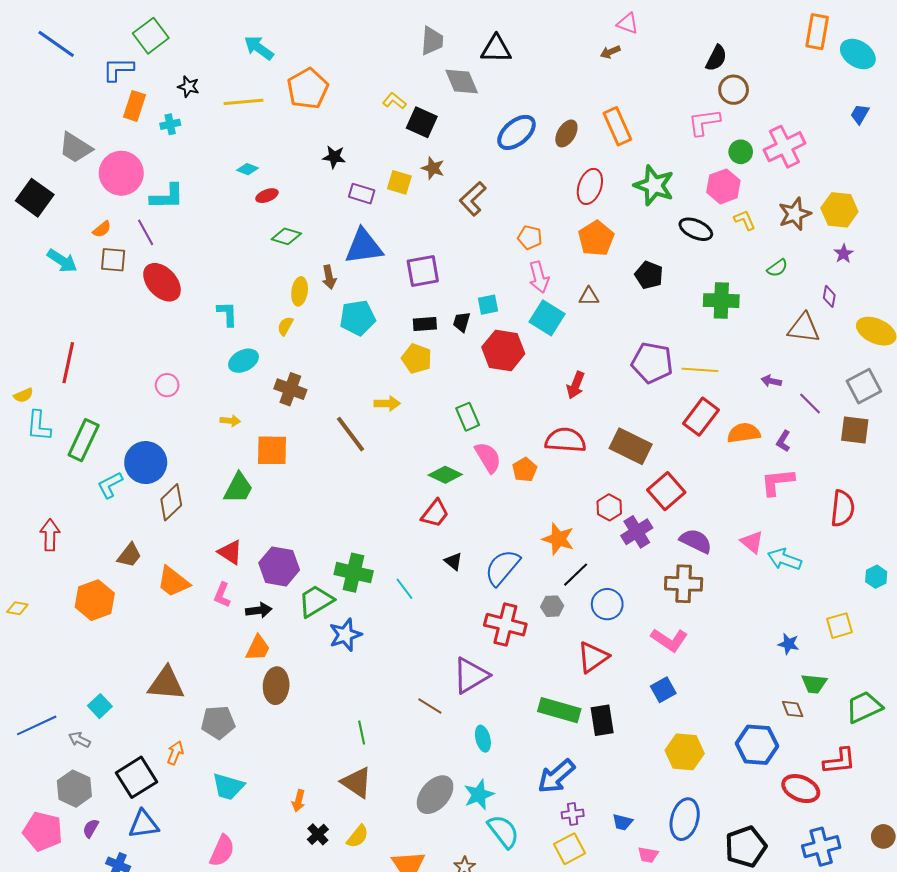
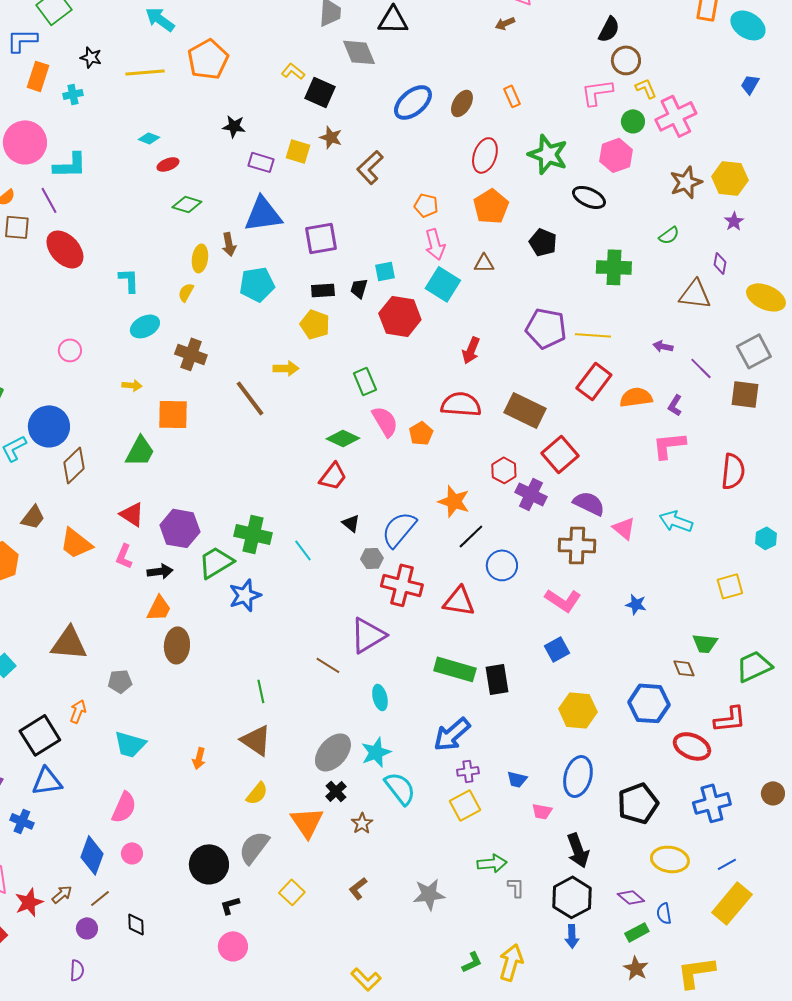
orange rectangle: (617, 126) -> (512, 96), size x0.6
yellow L-shape: (745, 220) -> (646, 88), moved
purple cross: (637, 532) -> (531, 494), turned -32
pink triangle: (752, 542) -> (624, 528), moved
gray hexagon: (552, 606) -> (372, 558), moved
blue star: (789, 644) -> (636, 604), moved
red triangle: (593, 657) -> (459, 601), moved, turned 44
gray pentagon: (218, 722) -> (120, 681), size x0.7
black cross: (318, 834) -> (336, 791), moved

